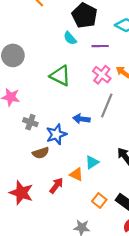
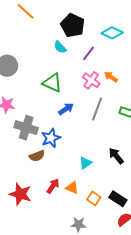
purple line: (100, 46) -> (88, 53), turned -49
blue arrow: (81, 119) -> (66, 109), moved, turned 140
gray cross: (30, 122) -> (26, 128), size x1.6
orange triangle: (76, 174) -> (72, 188), moved

